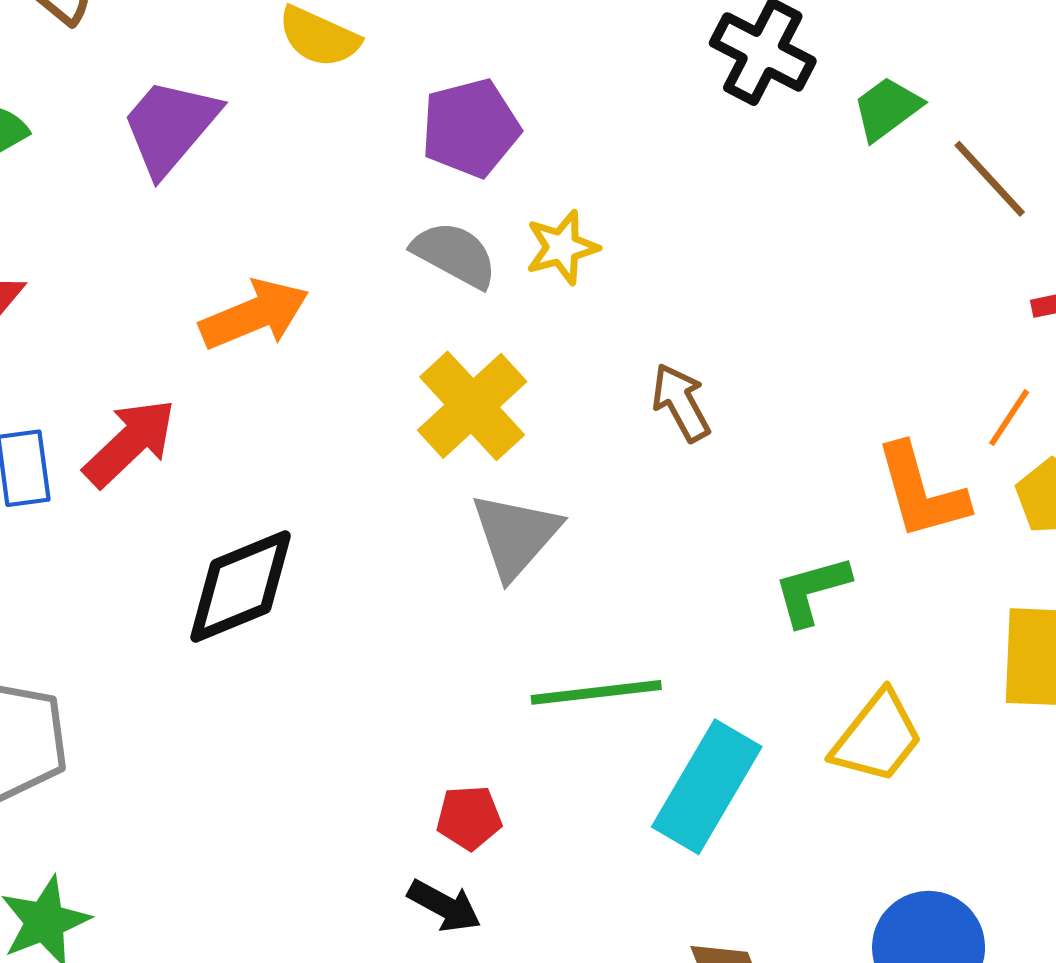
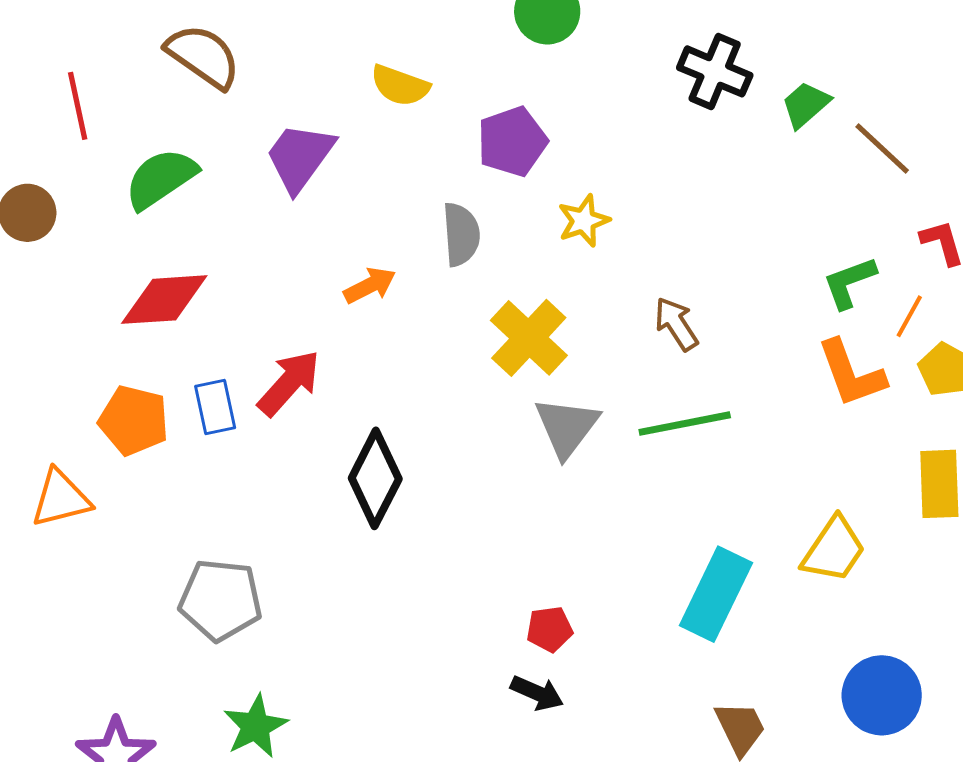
gray semicircle: (455, 255) -> (461, 234), moved, turned 62
orange arrow: (254, 315) -> (370, 285), size x0.7
black diamond: (241, 586) -> (375, 478), turned -36
green L-shape: (812, 590) -> (849, 282), moved
green line: (596, 692) -> (685, 424), moved

